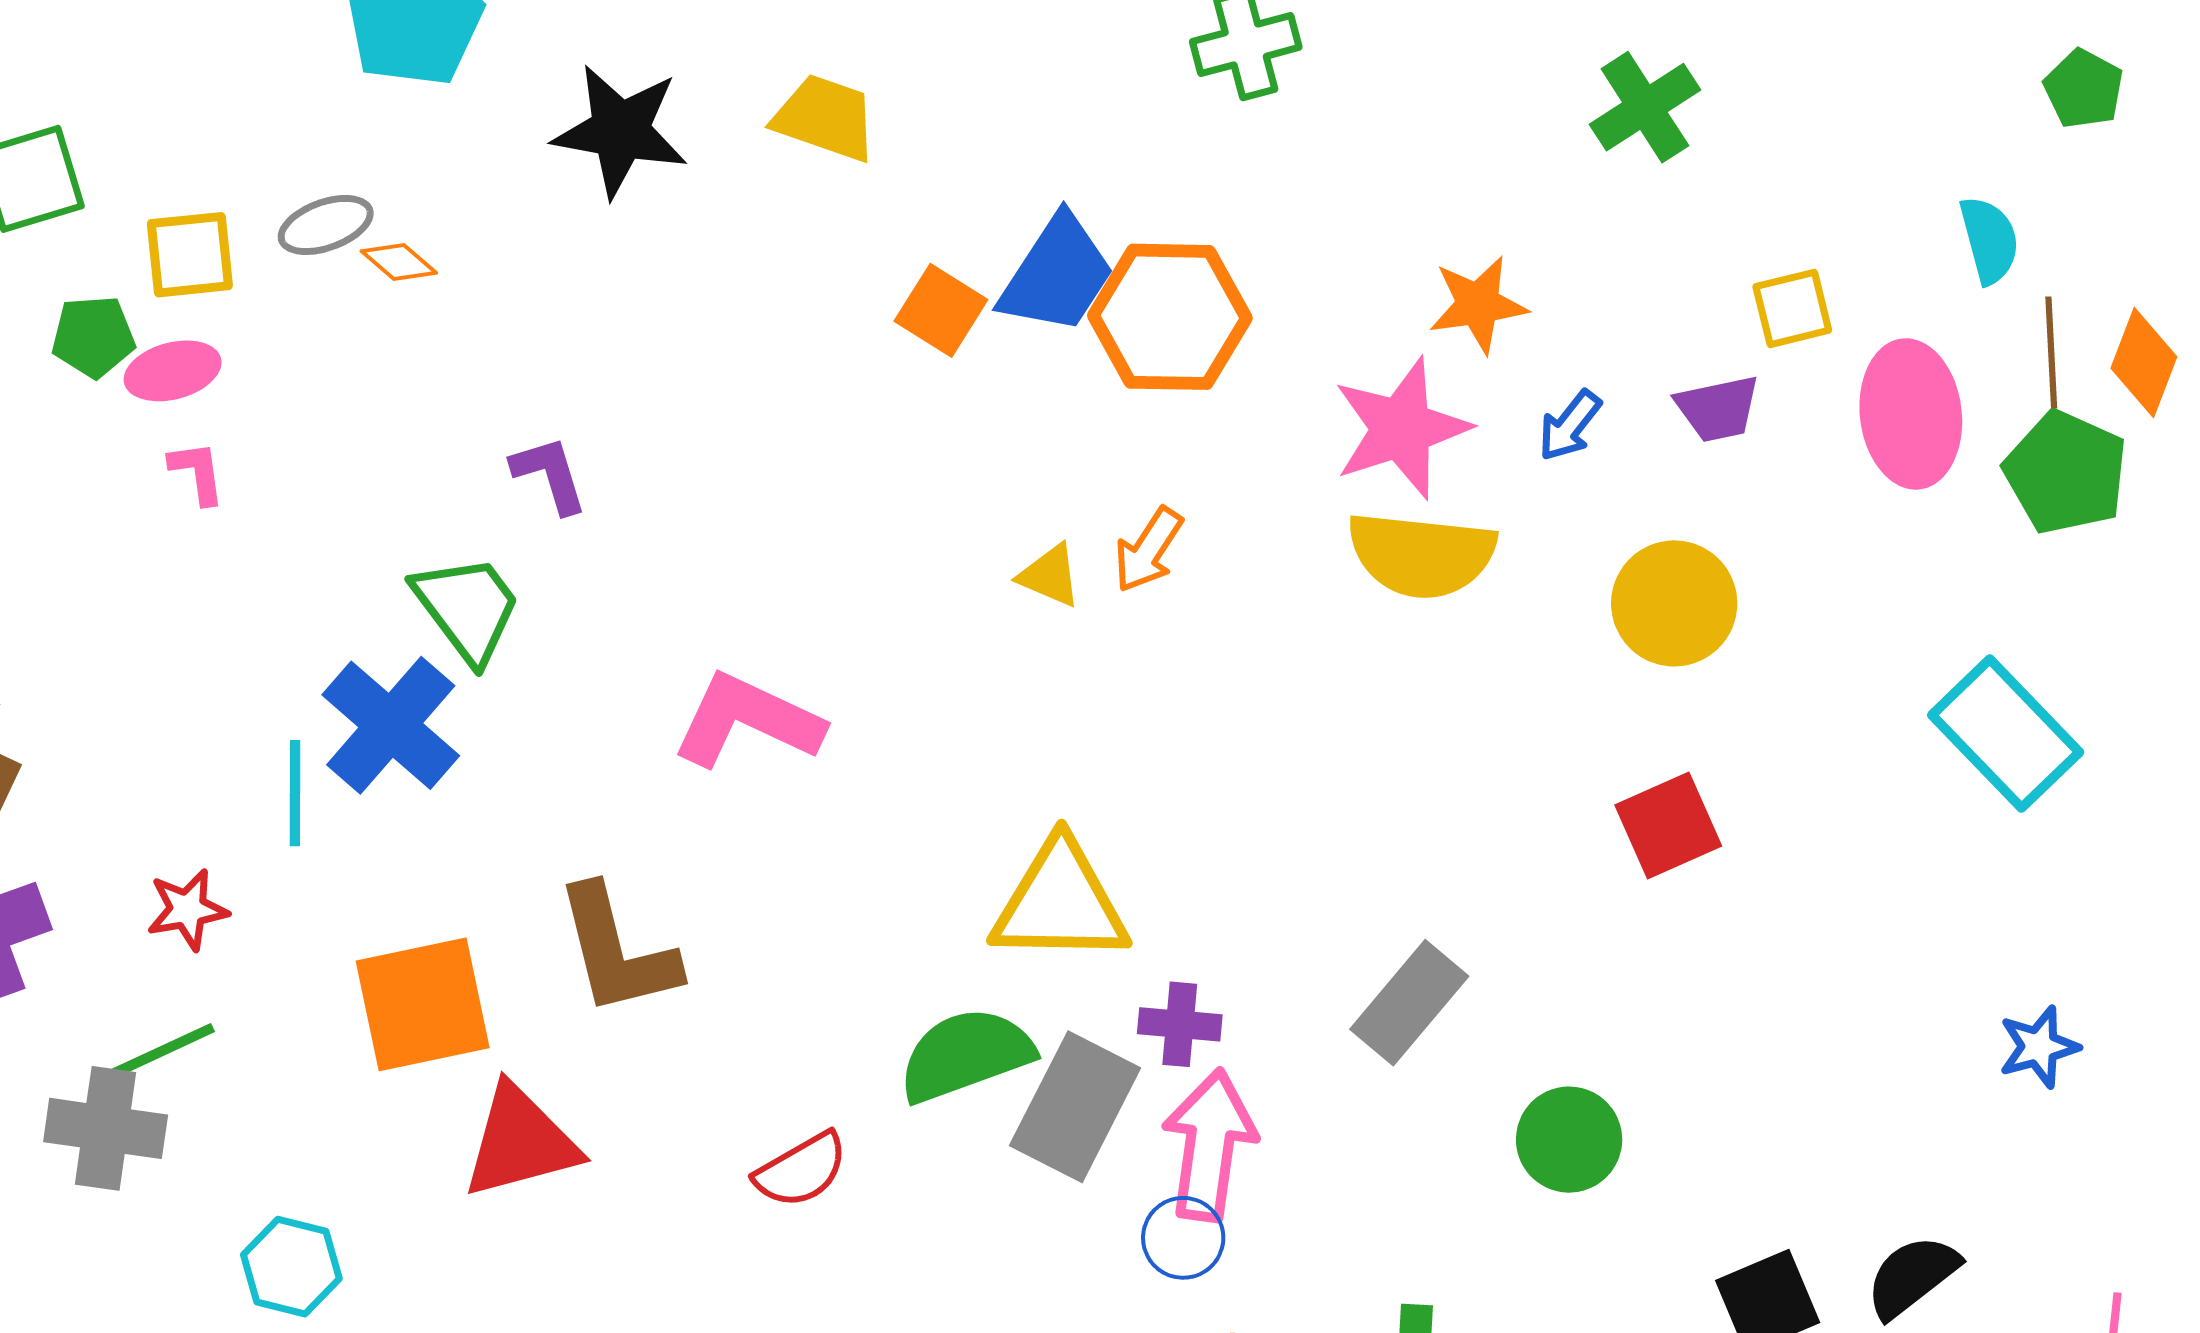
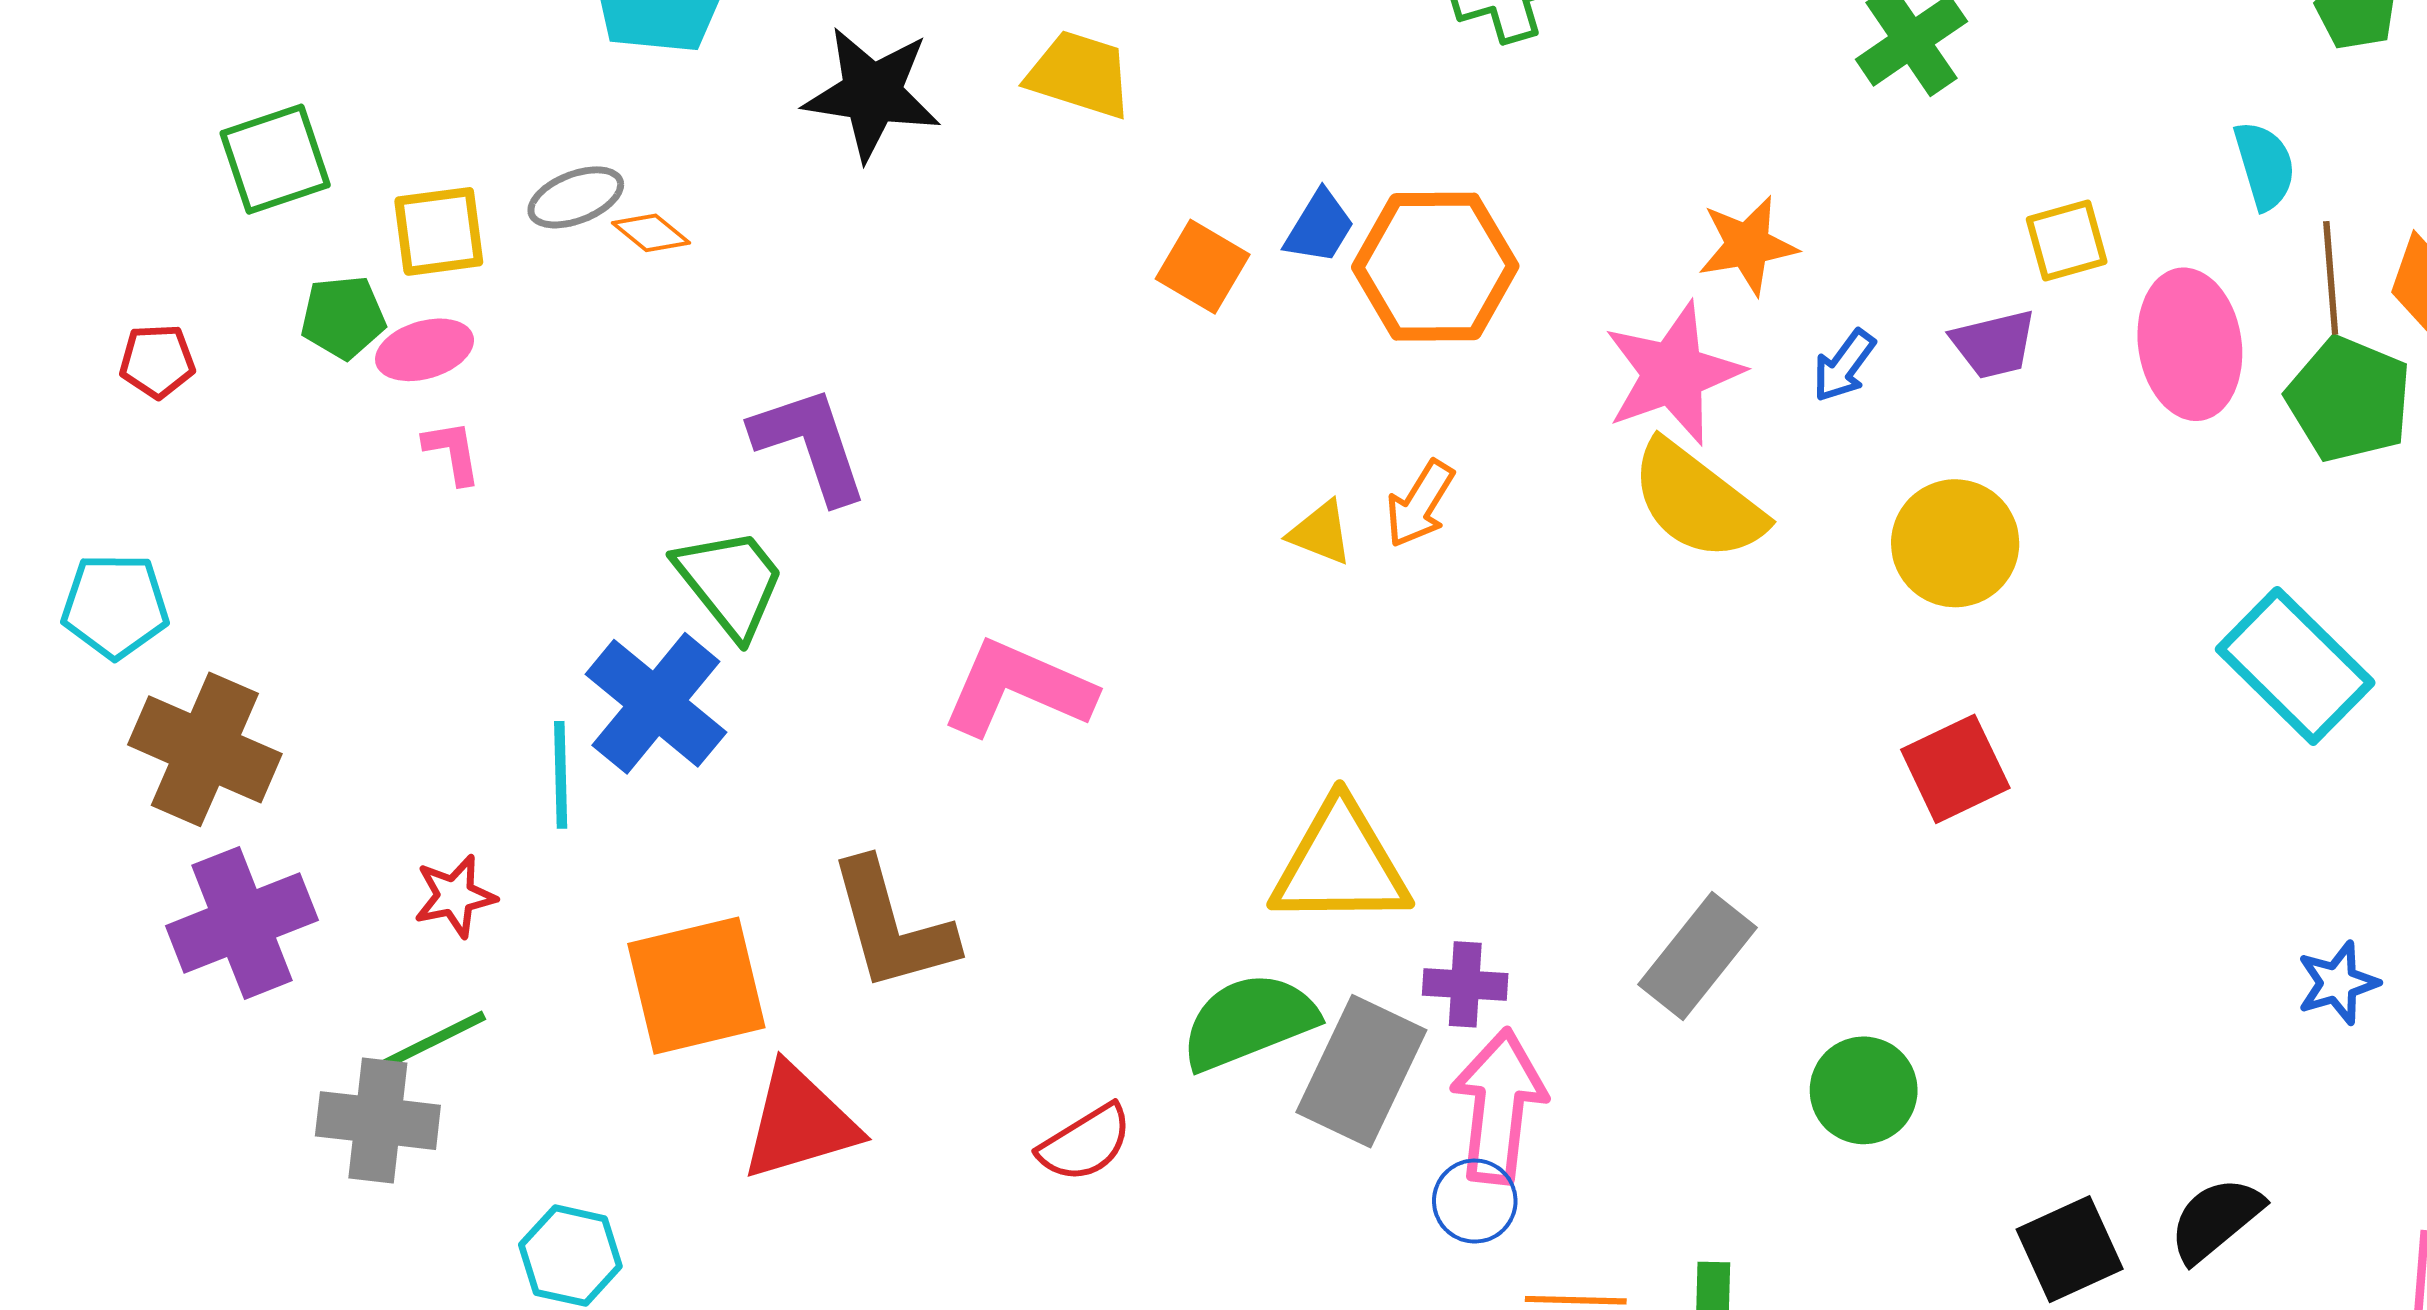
blue trapezoid: (1057, 275) -> (1319, 227), size x0.6
purple L-shape: (550, 474) -> (810, 444), size x1.5
yellow semicircle: (1421, 555) -> (1697, 501), turned 33

